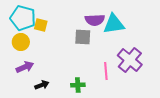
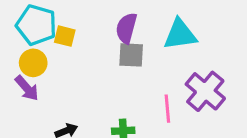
purple semicircle: (95, 20) -> (126, 28), moved, turned 108
purple arrow: (25, 67) -> (27, 88), moved, turned 72

